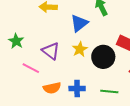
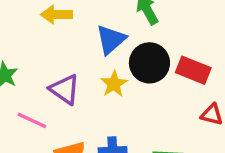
black circle: (103, 57) -> (149, 63), moved

